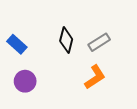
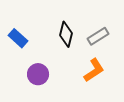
purple circle: (25, 81) -> (38, 74), moved

